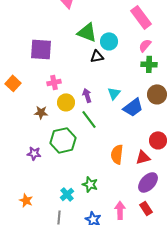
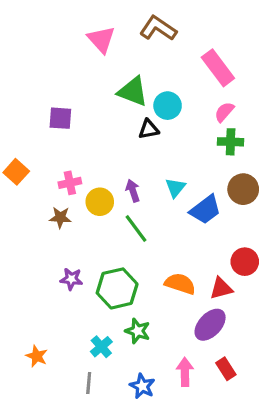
purple square: (41, 49) -> (60, 118), size x0.7
pink cross: (54, 82) -> (70, 183), moved
green hexagon: (63, 140) -> (117, 288), moved
purple star: (34, 153) -> (71, 279), moved
orange semicircle: (117, 154) -> (180, 284), turned 102
purple ellipse: (148, 182) -> (210, 325), moved

